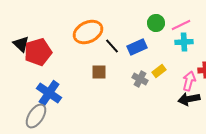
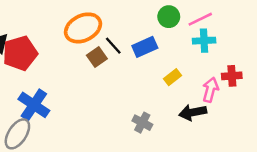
brown square: (99, 72) -> (97, 57), moved, turned -35
gray cross: (140, 79) -> (142, 123), moved
black arrow: (189, 99) -> (193, 112), moved

